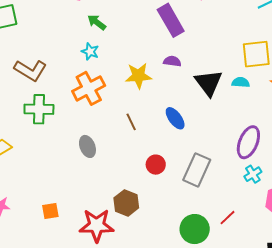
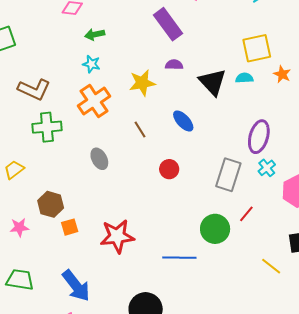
green arrow: (97, 22) -> (95, 34), turned -42
gray rectangle: (197, 170) -> (228, 175), moved
brown hexagon: (126, 203) -> (51, 204), moved

